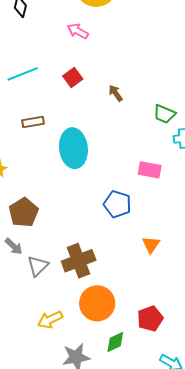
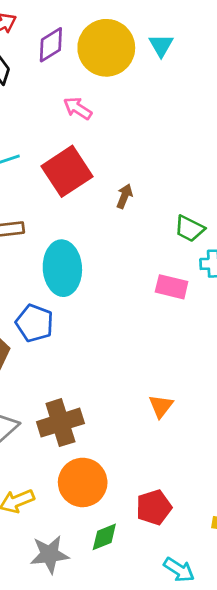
red square: (73, 77) -> (67, 171), size x1.8
brown arrow: (116, 93) -> (124, 196), turned 54
pink rectangle: (150, 170) -> (172, 287), moved
blue pentagon: (117, 204) -> (35, 323), moved

